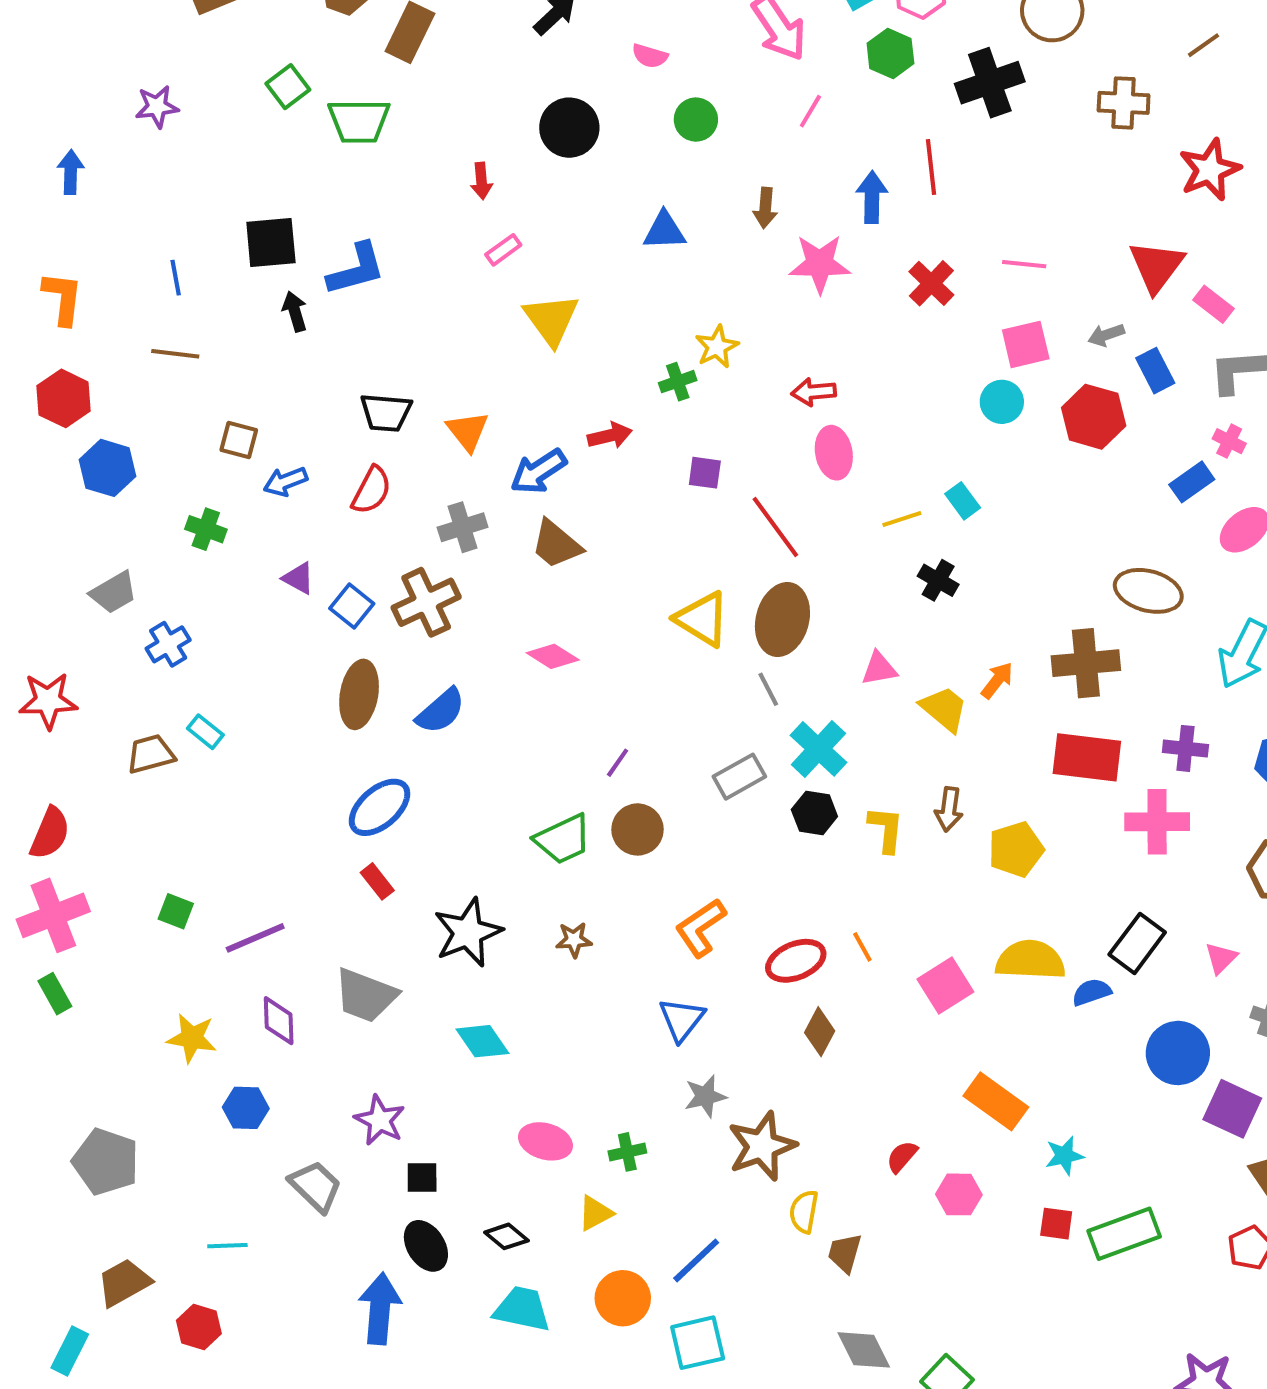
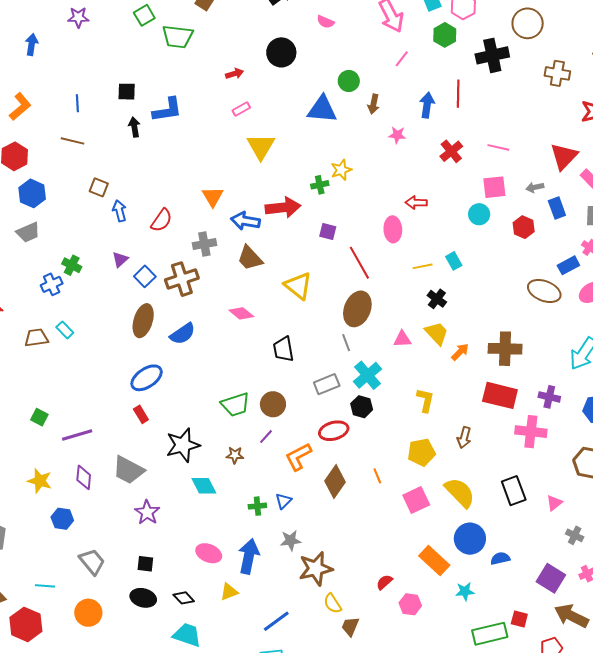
green circle: (696, 120) -> (349, 81), moved
red arrow: (481, 181) -> (235, 74), turned -108
blue triangle: (664, 231) -> (322, 109), size x1.4
black square: (271, 243) -> (127, 92), size x0.7
pink star: (820, 264) -> (397, 135), size x0.6
orange L-shape: (63, 298) -> (20, 107), turned 36
red arrow: (814, 392) -> (416, 203), moved
black trapezoid: (386, 413) -> (283, 349), moved, turned 68
red hexagon: (1094, 417) -> (524, 227), size x0.7
red arrow: (610, 436) -> (283, 207), size x1.6
blue arrow: (538, 471) -> (245, 221), turned 36
blue arrow: (286, 482) -> (119, 211), turned 90
green cross: (206, 529) -> (72, 265), moved
purple triangle: (299, 578) -> (120, 259), turned 42
brown ellipse: (1148, 591) -> (544, 291), moved
gray trapezoid: (114, 592) -> (28, 232), moved
yellow triangle: (702, 619) -> (298, 286), moved
yellow trapezoid: (944, 709) -> (437, 333), moved
purple line: (618, 763) -> (266, 437), moved
brown arrow: (949, 809) -> (464, 438), moved
yellow L-shape: (886, 829) -> (425, 400), moved
yellow pentagon: (1016, 849) -> (421, 452), moved
black rectangle: (1137, 943) -> (514, 491), turned -64
yellow semicircle: (1030, 960) -> (460, 493), turned 36
red ellipse: (796, 961) -> (334, 431), moved
blue semicircle: (1092, 992) -> (500, 558), moved
blue triangle: (682, 1019) -> (283, 501), size x0.7
brown diamond: (820, 1032) -> (335, 482), moved, size x1.4
cyan diamond: (482, 1041) -> (204, 486), moved
blue circle: (1178, 1053) -> (470, 539), moved
purple star: (380, 1120) -> (147, 512), moved
green cross: (627, 1152) -> (257, 506), moved
yellow semicircle: (804, 1212) -> (333, 604), turned -50
red square: (1056, 1224) -> (519, 619), moved
black ellipse: (426, 1246) -> (143, 598), turned -50
orange circle: (623, 1298) -> (88, 613), moved
blue arrow: (380, 1309) -> (249, 556), moved
red hexagon: (199, 1327) -> (26, 624), size x1.5

